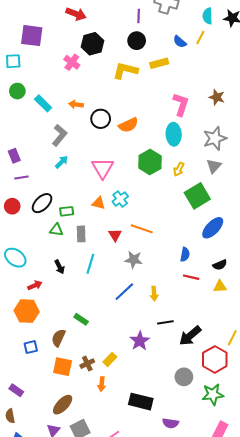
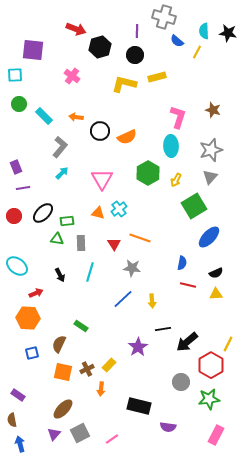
blue semicircle: (180, 42) -> (177, 41), moved
black hexagon: (92, 44) -> (100, 47), moved

